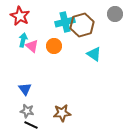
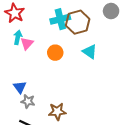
pink triangle: (32, 46) -> (27, 43), turned 32
orange circle: (54, 46) -> (55, 53), moved
gray star: (27, 111) -> (28, 101), moved

